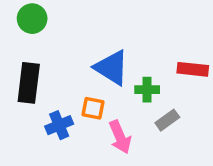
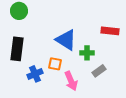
red rectangle: (193, 69) -> (110, 31), moved

